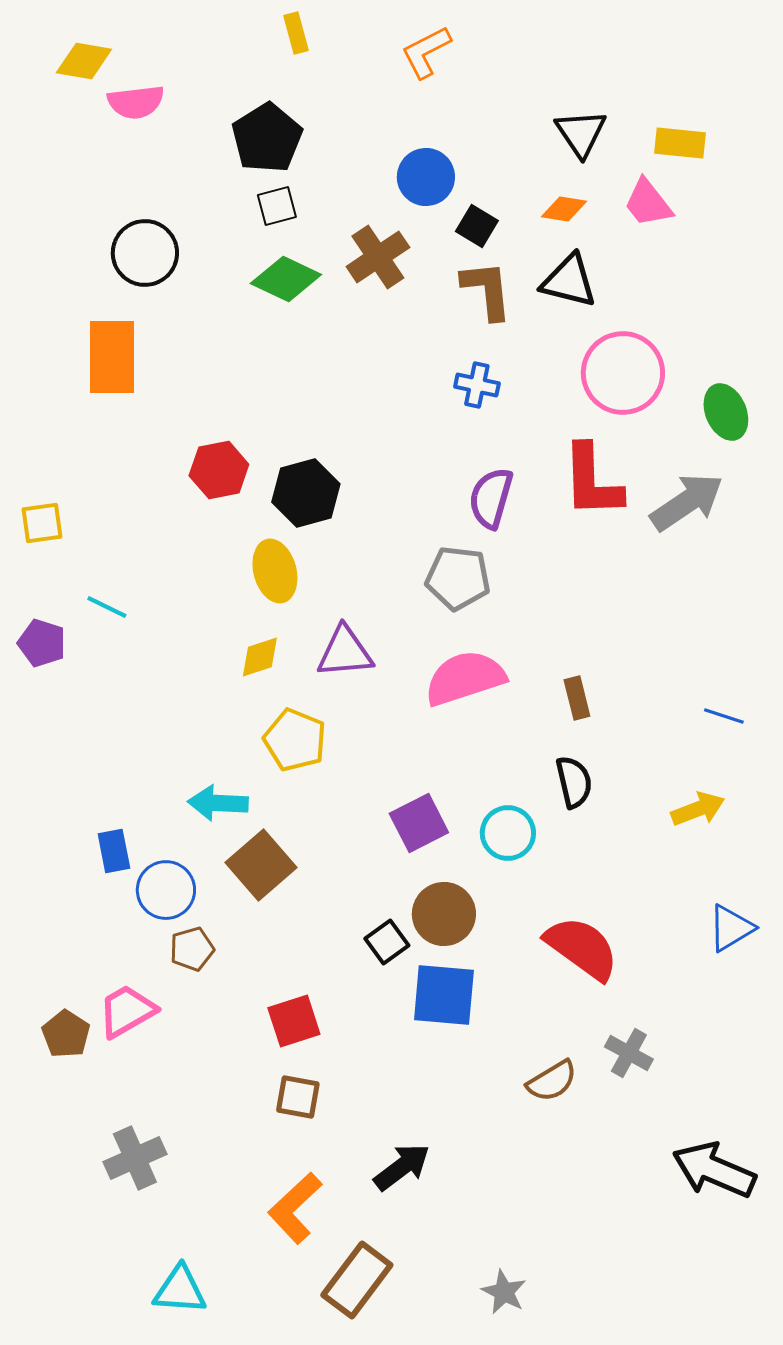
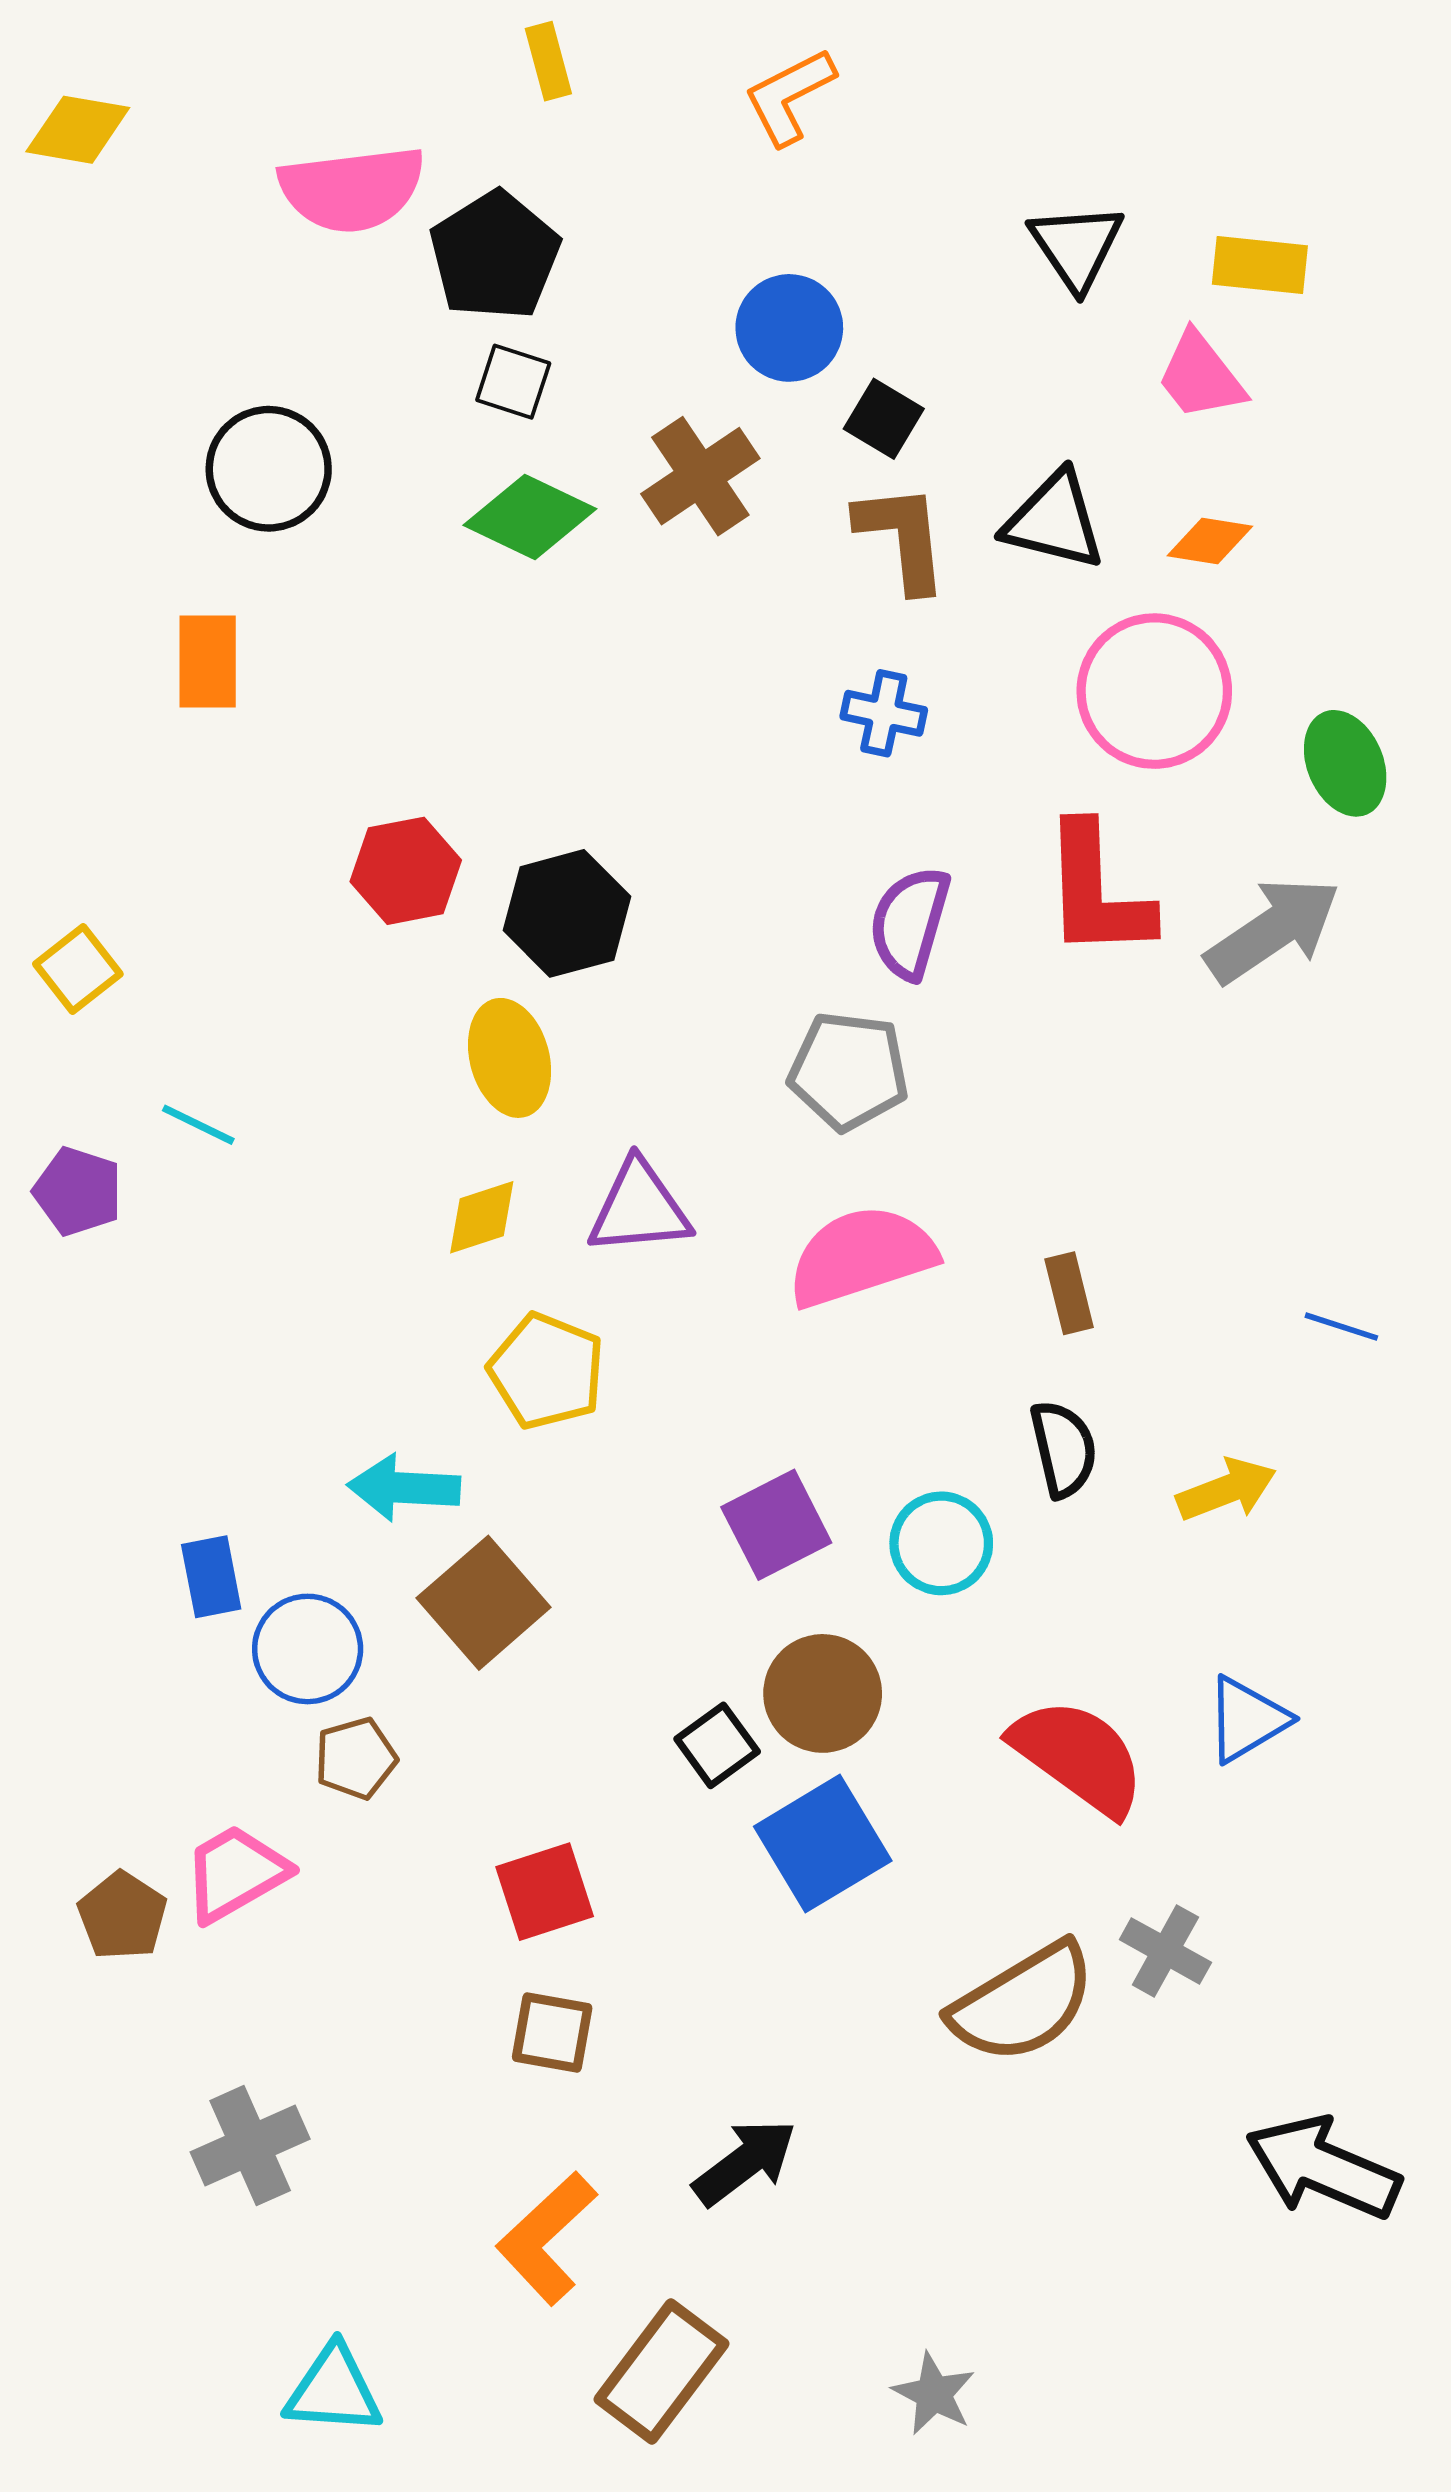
yellow diamond: (84, 61) -> (78, 130), moved
pink semicircle: (136, 102) -> (352, 189), moved, size x1.4
black square: (277, 206) -> (513, 382), turned 33
orange diamond: (564, 209) -> (1210, 541), moved
orange rectangle: (112, 357) -> (208, 661), size x0.7
yellow square: (42, 523) -> (78, 969), turned -30
yellow arrow: (698, 809) -> (1227, 1490), moved
blue triangle: (731, 928) -> (1247, 1719), moved
blue square: (444, 995) -> (823, 1844), turned -36
brown semicircle: (552, 1081) -> (1023, 2003), size x1.6

